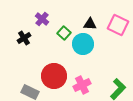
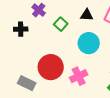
black cross: (24, 38) -> (21, 29), turned 32
cyan circle: (83, 44) -> (89, 43), moved

